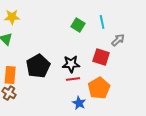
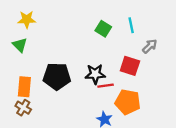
black pentagon: (38, 66) -> (57, 76), turned 30
red line: (73, 79) -> (106, 86), moved
orange pentagon: (99, 88) -> (128, 102), turned -30

